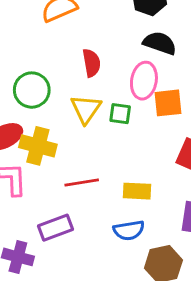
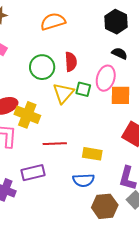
black semicircle: (160, 43) -> (120, 53), size x0.7
green circle: (32, 90) -> (42, 67), moved
green square: (120, 114) -> (83, 89), moved

